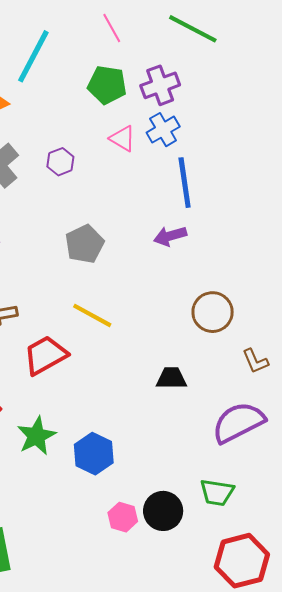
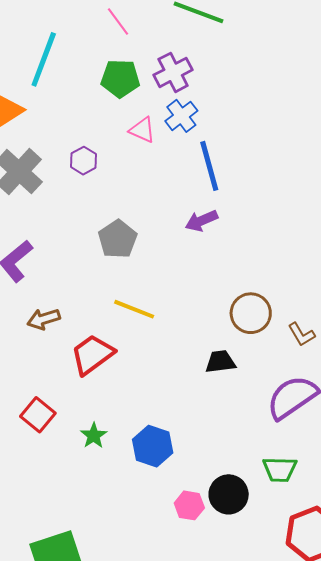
brown circle: (213, 312) -> (251, 313), moved
green star: (36, 436) -> (94, 436), size x0.7

